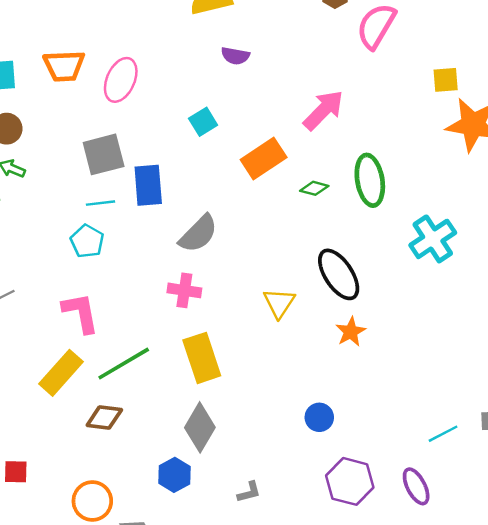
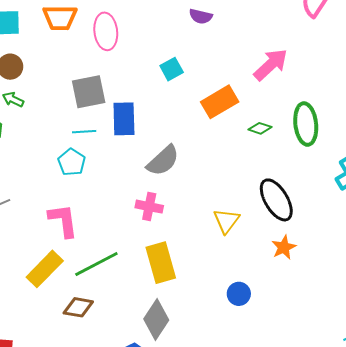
pink ellipse: (121, 80) -> (106, 31), turned -33
blue circle: (319, 417) -> (239, 294), moved

